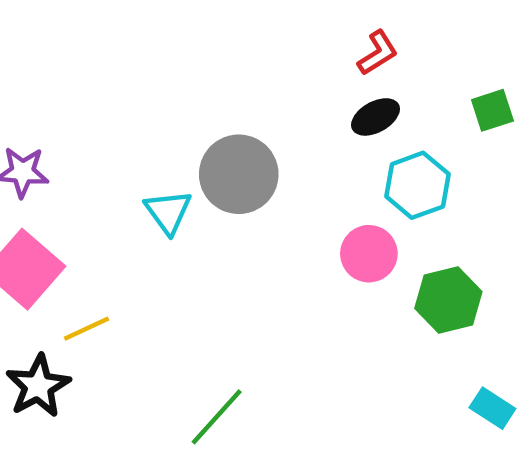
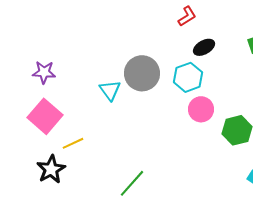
red L-shape: (378, 53) -> (187, 16), moved
cyan hexagon: (417, 185) -> (188, 77), moved

